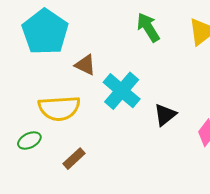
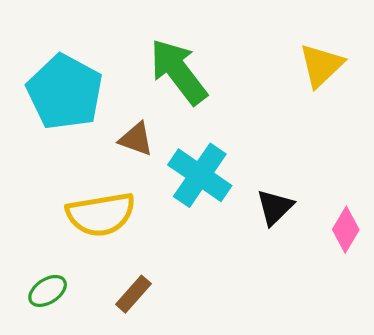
green arrow: (148, 27) -> (178, 72), moved, size x1.4
green ellipse: (29, 140) -> (48, 291), moved

